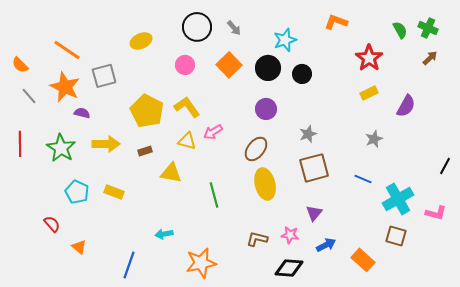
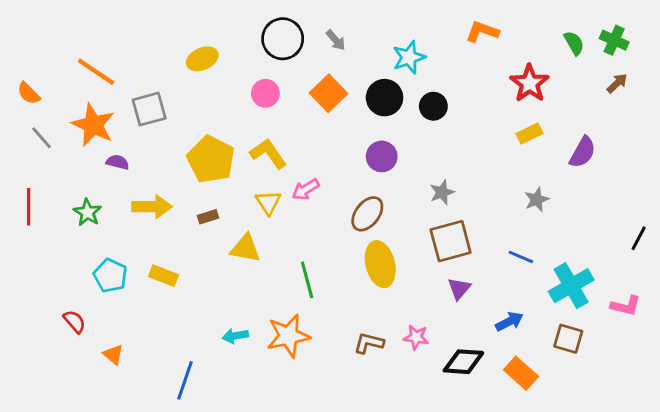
yellow triangle: (187, 141) -> (268, 202), turned 42
green star: (61, 148) -> (87, 212), size x0.7
purple triangle: (314, 213) -> (459, 289), moved
blue arrow: (326, 245) -> (509, 322), moved
orange star: (201, 263) -> (288, 336), moved
black diamond: (289, 268) -> (463, 362), moved

